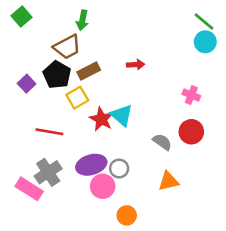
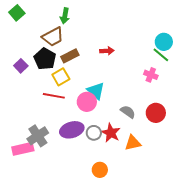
green line: (204, 22) -> (161, 55), moved
cyan circle: (205, 42) -> (164, 42), moved
red star: (101, 119) -> (111, 133), moved
red line: (49, 132) -> (54, 96), moved
red circle: (191, 132) -> (156, 113), moved
pink circle: (103, 186) -> (87, 102), moved
pink rectangle: (29, 189) -> (23, 149), turned -45

